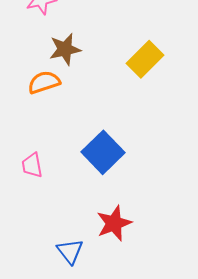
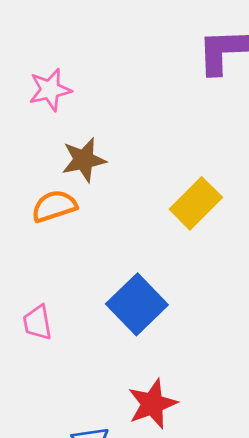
yellow rectangle: (145, 59) -> (196, 203), moved

